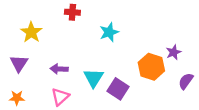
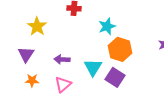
orange hexagon: (151, 67) -> (120, 49), moved
orange star: (17, 98) -> (32, 80), moved

